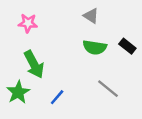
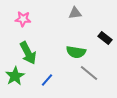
gray triangle: (91, 16) -> (75, 13), turned -40
green semicircle: (95, 47) -> (76, 52), moved

